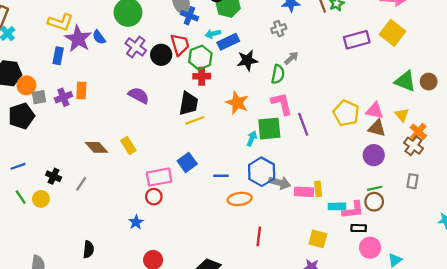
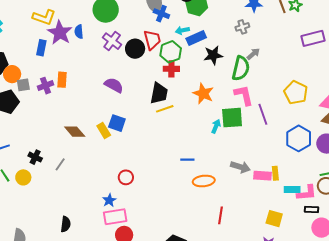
blue semicircle: (99, 37) -> (79, 32), turned 32
green semicircle: (278, 74) -> (241, 68), size x1.4
yellow pentagon: (346, 113) -> (296, 93), moved
blue square: (187, 162) -> (117, 123), moved, turned -36
blue hexagon: (262, 172) -> (299, 138), moved
pink rectangle: (159, 177) -> (115, 217), moved

